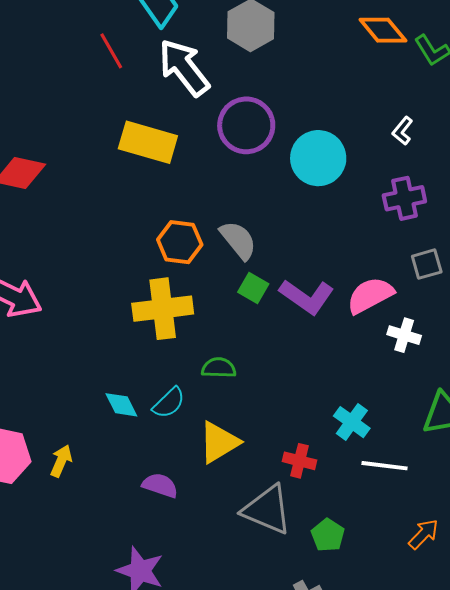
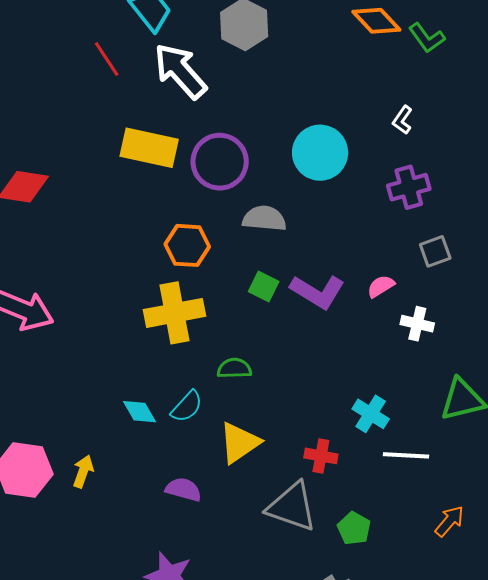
purple circle: (246, 125) -> (220, 162), moved
gray semicircle: (238, 240) -> (264, 218), moved, turned -42
pink semicircle: (370, 295) -> (381, 286), size x0.6

